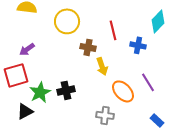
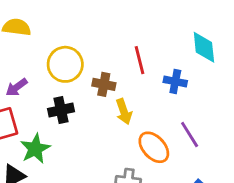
yellow circle: (67, 21) -> (65, 64), moved
cyan diamond: (158, 21) -> (204, 47), turned -50
black cross: (66, 90) -> (61, 110), moved

